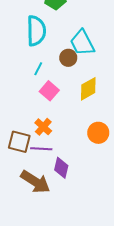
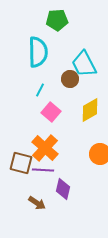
orange cross: (43, 127) -> (45, 148), size x1.5
brown arrow: (35, 182) -> (37, 203), size x0.6

